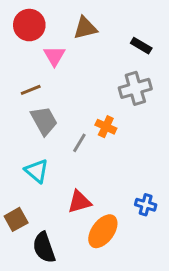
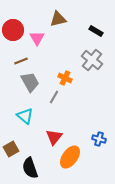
red circle: (29, 25) -> (13, 30), moved
gray cross: (135, 88) -> (92, 60), turned -35
orange cross: (106, 127) -> (65, 78), moved
red triangle: (79, 202) -> (54, 137), turned -36

